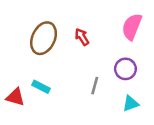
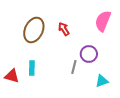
purple circle: (125, 69) -> (89, 54), moved
cyan rectangle: (41, 87) -> (32, 68), turned 64

